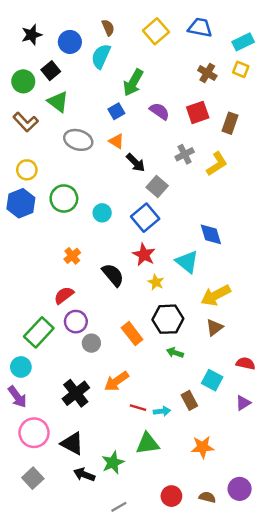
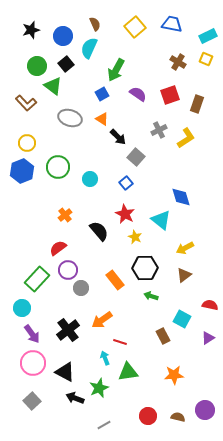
black square: (51, 71) -> (66, 64), moved
green circle: (23, 81) -> (37, 66), moved
blue square: (145, 218) -> (126, 183), size x0.6
yellow arrow: (216, 295) -> (185, 248), size x0.7
purple arrow: (17, 397) -> (32, 334), moved
cyan arrow: (162, 411) -> (105, 358), moved, turned -104

